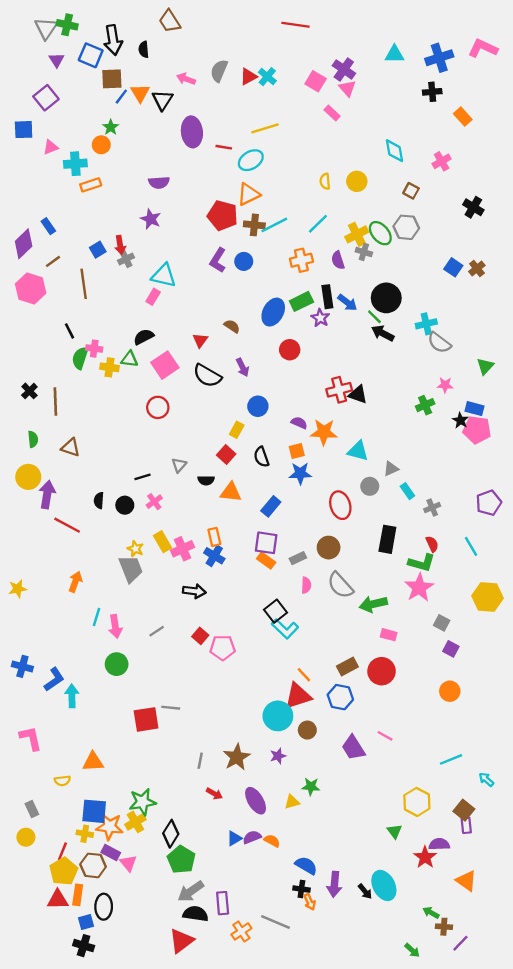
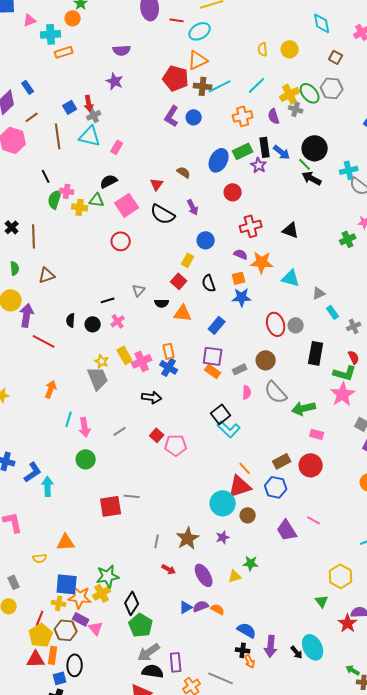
cyan triangle: (164, 276) -> (90, 136), moved
red cross: (339, 390) -> (251, 226), moved
brown triangle: (71, 447) -> (47, 275), turned -36
gray circle: (370, 486) -> (296, 325), moved

